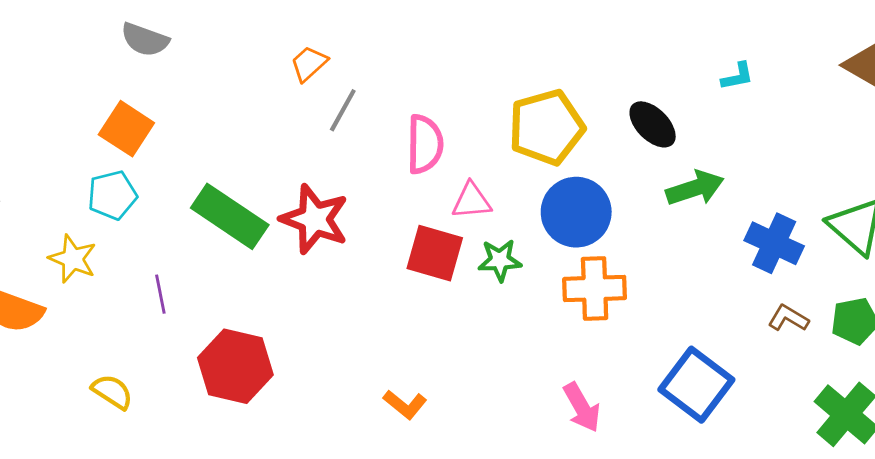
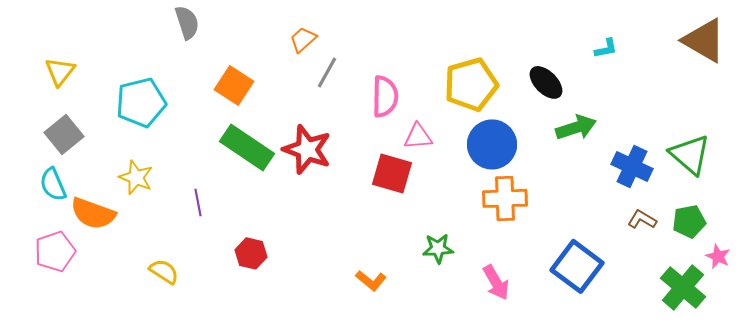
gray semicircle: (145, 40) -> (187, 22), turned -128
orange square: (126, 129) -> (234, 85), moved
cyan pentagon: (112, 195) -> (141, 102), moved, size x1.4
green star: (500, 260) -> (438, 248), moved
red hexagon: (235, 366) -> (251, 253), size x0.6

